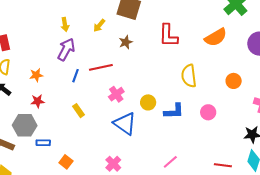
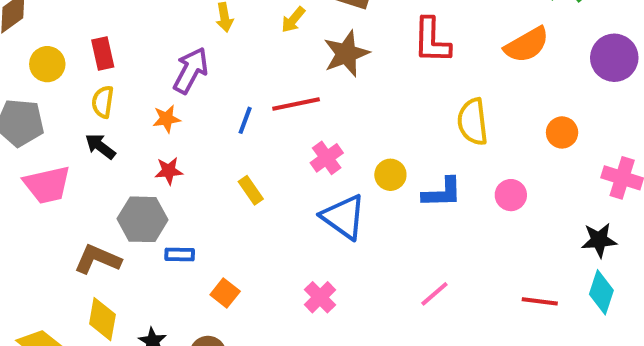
brown star: (126, 42) -> (346, 54), size x1.6
purple arrow: (66, 49) -> (191, 70), moved

